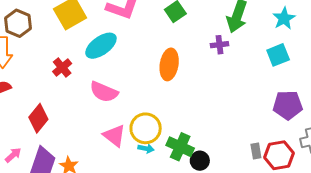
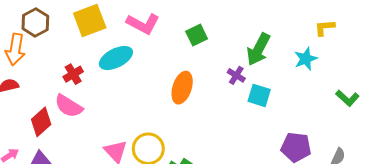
purple cross: (220, 45) -> (236, 75), turned 30
cyan square: (278, 55) -> (259, 95), moved, turned 30
pink semicircle: (104, 92) -> (69, 106), moved

